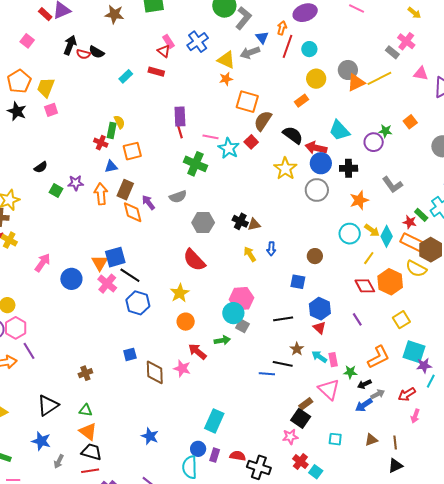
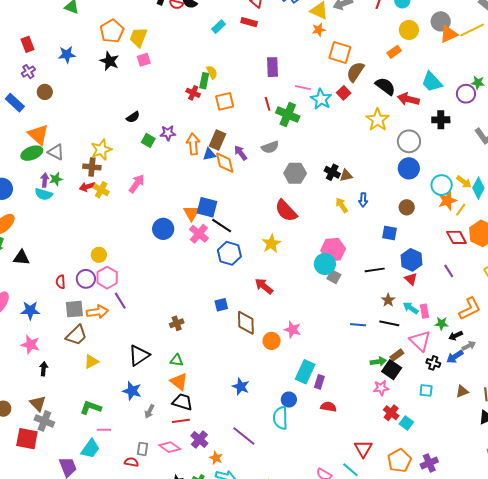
red line: (180, 132) -> (268, 104), moved
blue circle: (321, 163) -> (409, 168), moved
blue triangle: (111, 167) -> (209, 154), moved
orange star: (359, 200) -> (447, 201), moved
blue square: (115, 257) -> (207, 207), turned 30
pink arrow: (43, 263) -> (137, 184), moved
orange circle: (186, 322) -> (272, 341), moved
green arrow: (222, 340) -> (378, 362), moved
red arrow: (197, 352) -> (264, 286), moved
black line: (283, 364) -> (389, 323), moved
pink star: (182, 368) -> (293, 330), moved
purple rectangle: (215, 455) -> (319, 382), moved
black cross: (259, 467) -> (433, 363), moved, size x0.6

